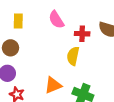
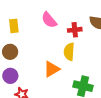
orange triangle: (53, 85) -> (52, 69), moved

